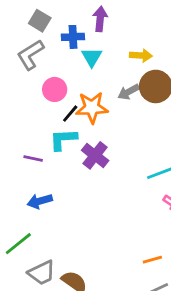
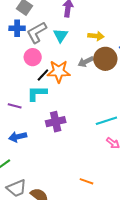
blue cross: (73, 37) -> (17, 28), moved
gray L-shape: (30, 55) -> (37, 32), moved
purple cross: (95, 155) -> (56, 122), moved, turned 36
orange line: (152, 260) -> (87, 181), moved, turned 32

